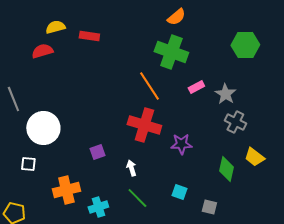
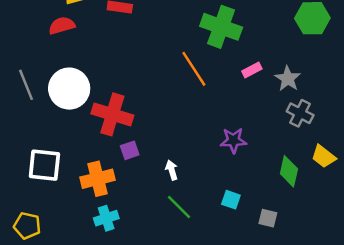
red cross: (144, 125) -> (112, 114), moved
white circle: (43, 128) -> (69, 89), moved
white square: (28, 164) -> (44, 165), size x1.8
orange cross: (66, 190) -> (98, 179), moved
cyan cross: (98, 207) -> (106, 218), moved

